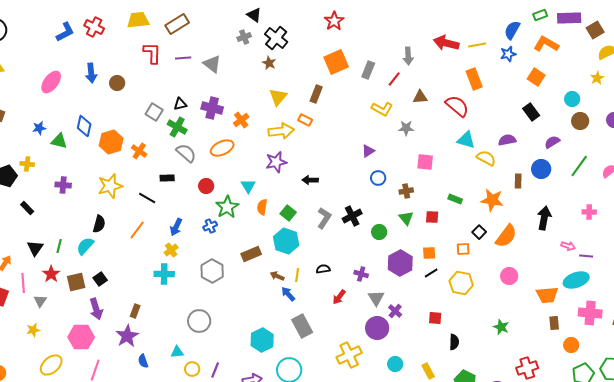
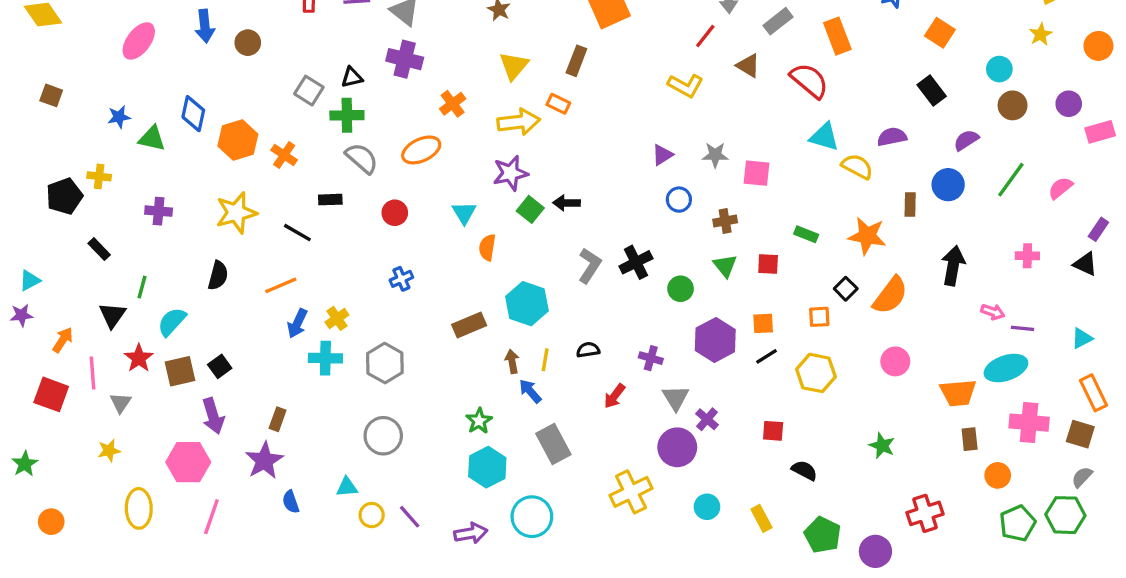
gray rectangle: (368, 70) -> (778, 21), moved, turned 30
brown triangle: (420, 97) -> (748, 66), turned 35
purple cross: (212, 108) -> (405, 59), moved
green cross: (177, 127) -> (347, 115), turned -30
gray star: (406, 128) -> (715, 155), moved
green star: (227, 207) -> (479, 421), moved, size x0.7
green square: (288, 213) -> (530, 209), moved
blue arrow: (176, 227) -> (297, 323), moved
orange line: (137, 230) -> (281, 285), turned 30
green line: (59, 246) -> (142, 287), moved
cyan semicircle: (85, 246) -> (172, 322), moved
gray hexagon: (212, 271) -> (385, 363), moved
brown arrow: (277, 276) -> (512, 361), turned 56
black semicircle: (454, 342) -> (804, 470), turned -63
yellow ellipse: (51, 365) -> (139, 508), turned -50
purple line: (215, 370) -> (410, 517), turned -63

